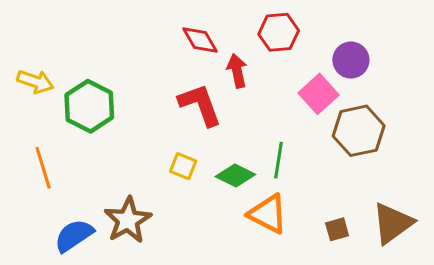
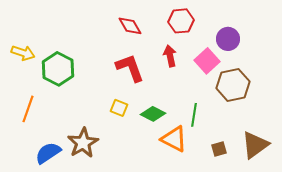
red arrow: (237, 71) -> (170, 56), moved
green line: (279, 160) -> (194, 115), moved
orange line: (43, 168) -> (28, 109), turned 36

